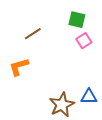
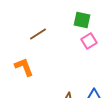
orange L-shape: (19, 67) -> (24, 67), turned 85

